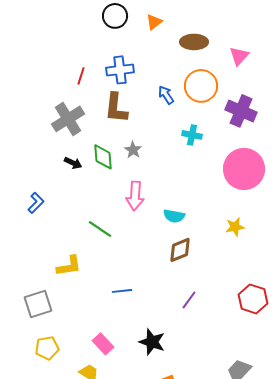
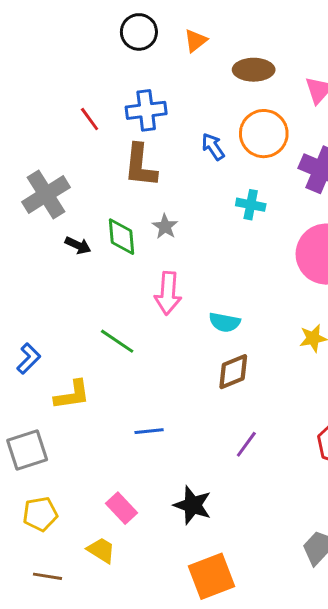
red line: (81, 76) -> (90, 119), turned -54
gray cross: (68, 119) -> (46, 195), moved
blue L-shape: (36, 203) -> (29, 359), moved

